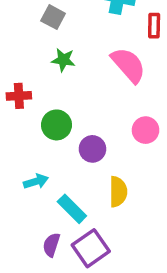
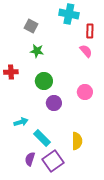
pink semicircle: (128, 65) -> (86, 51), moved, size x0.6
green circle: (57, 125) -> (44, 81), moved
yellow semicircle: (118, 192) -> (77, 141), moved

